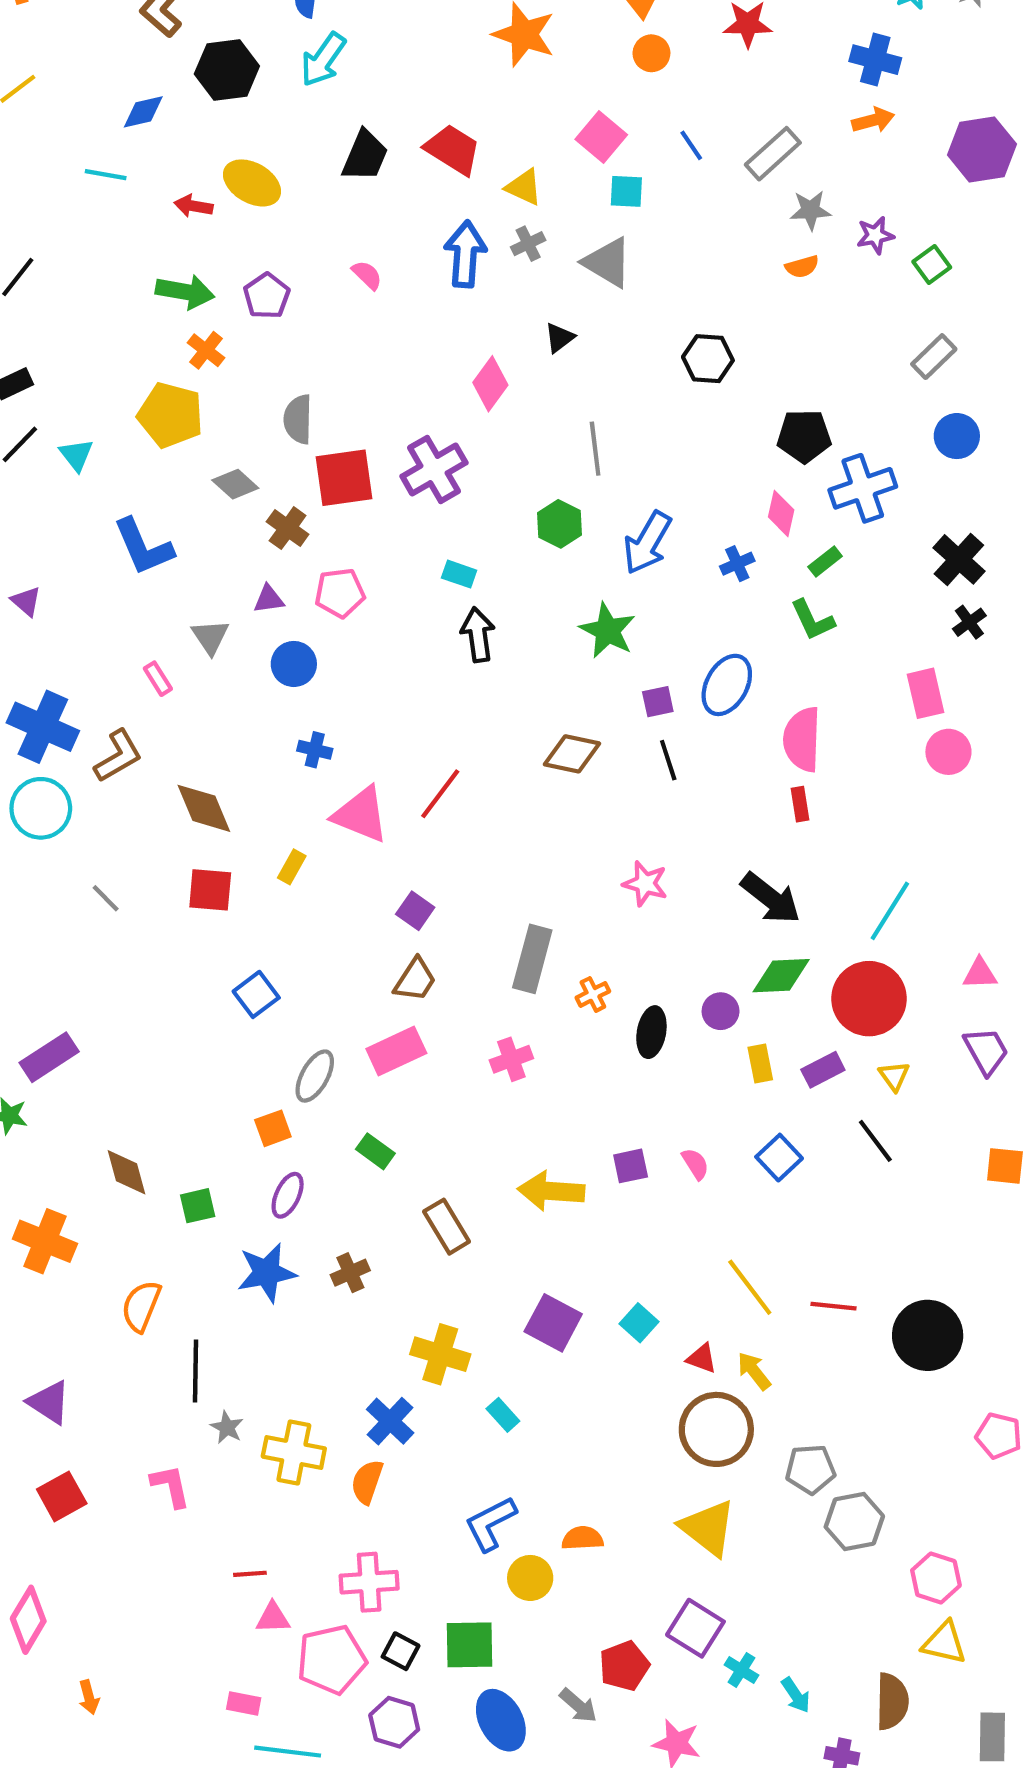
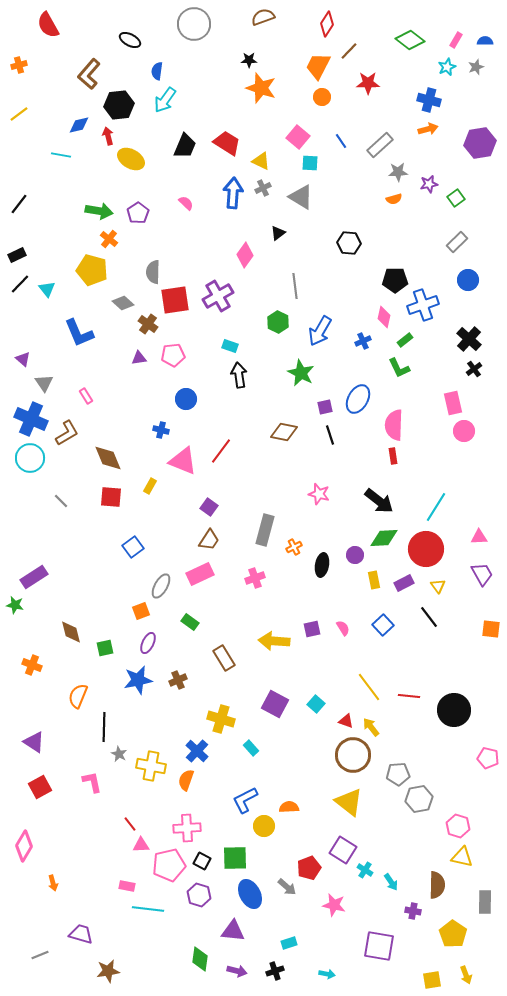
red arrow: (193, 206) -> (108, 136), moved, turned 66
gray triangle: (210, 637) -> (44, 383), moved
blue circle: (294, 664) -> (186, 399), moved
orange cross: (45, 1241) -> (32, 665), size x0.7
red line: (250, 1574) -> (130, 824), turned 56

